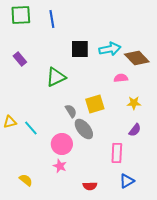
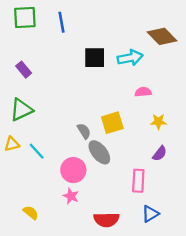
brown diamond: (137, 58) -> (162, 36), moved
green triangle: (56, 77) -> (21, 110), moved
red semicircle: (90, 186) -> (106, 220), size x1.5

